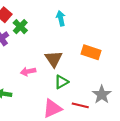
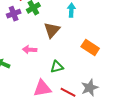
brown triangle: (54, 59) -> (52, 30), moved

